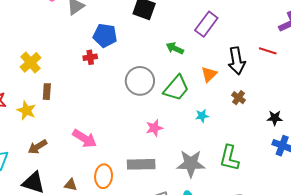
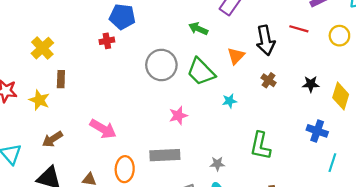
green trapezoid: (176, 88) -> (201, 72), turned 96
black star: (275, 118) -> (311, 84), moved
gray star: (191, 164) -> (217, 164), moved, size x0.5

